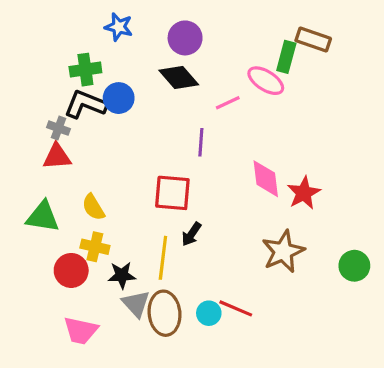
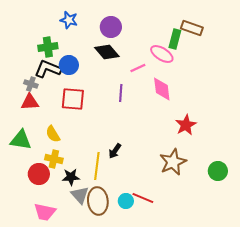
pink diamond: (266, 179) -> (162, 89), moved
red square: (172, 193) -> (73, 99), moved

